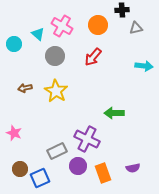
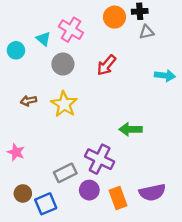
orange circle: (98, 25) -> (114, 17), moved
gray triangle: (136, 28) -> (147, 32), moved
purple semicircle: (133, 168) -> (152, 192), size x1.6

